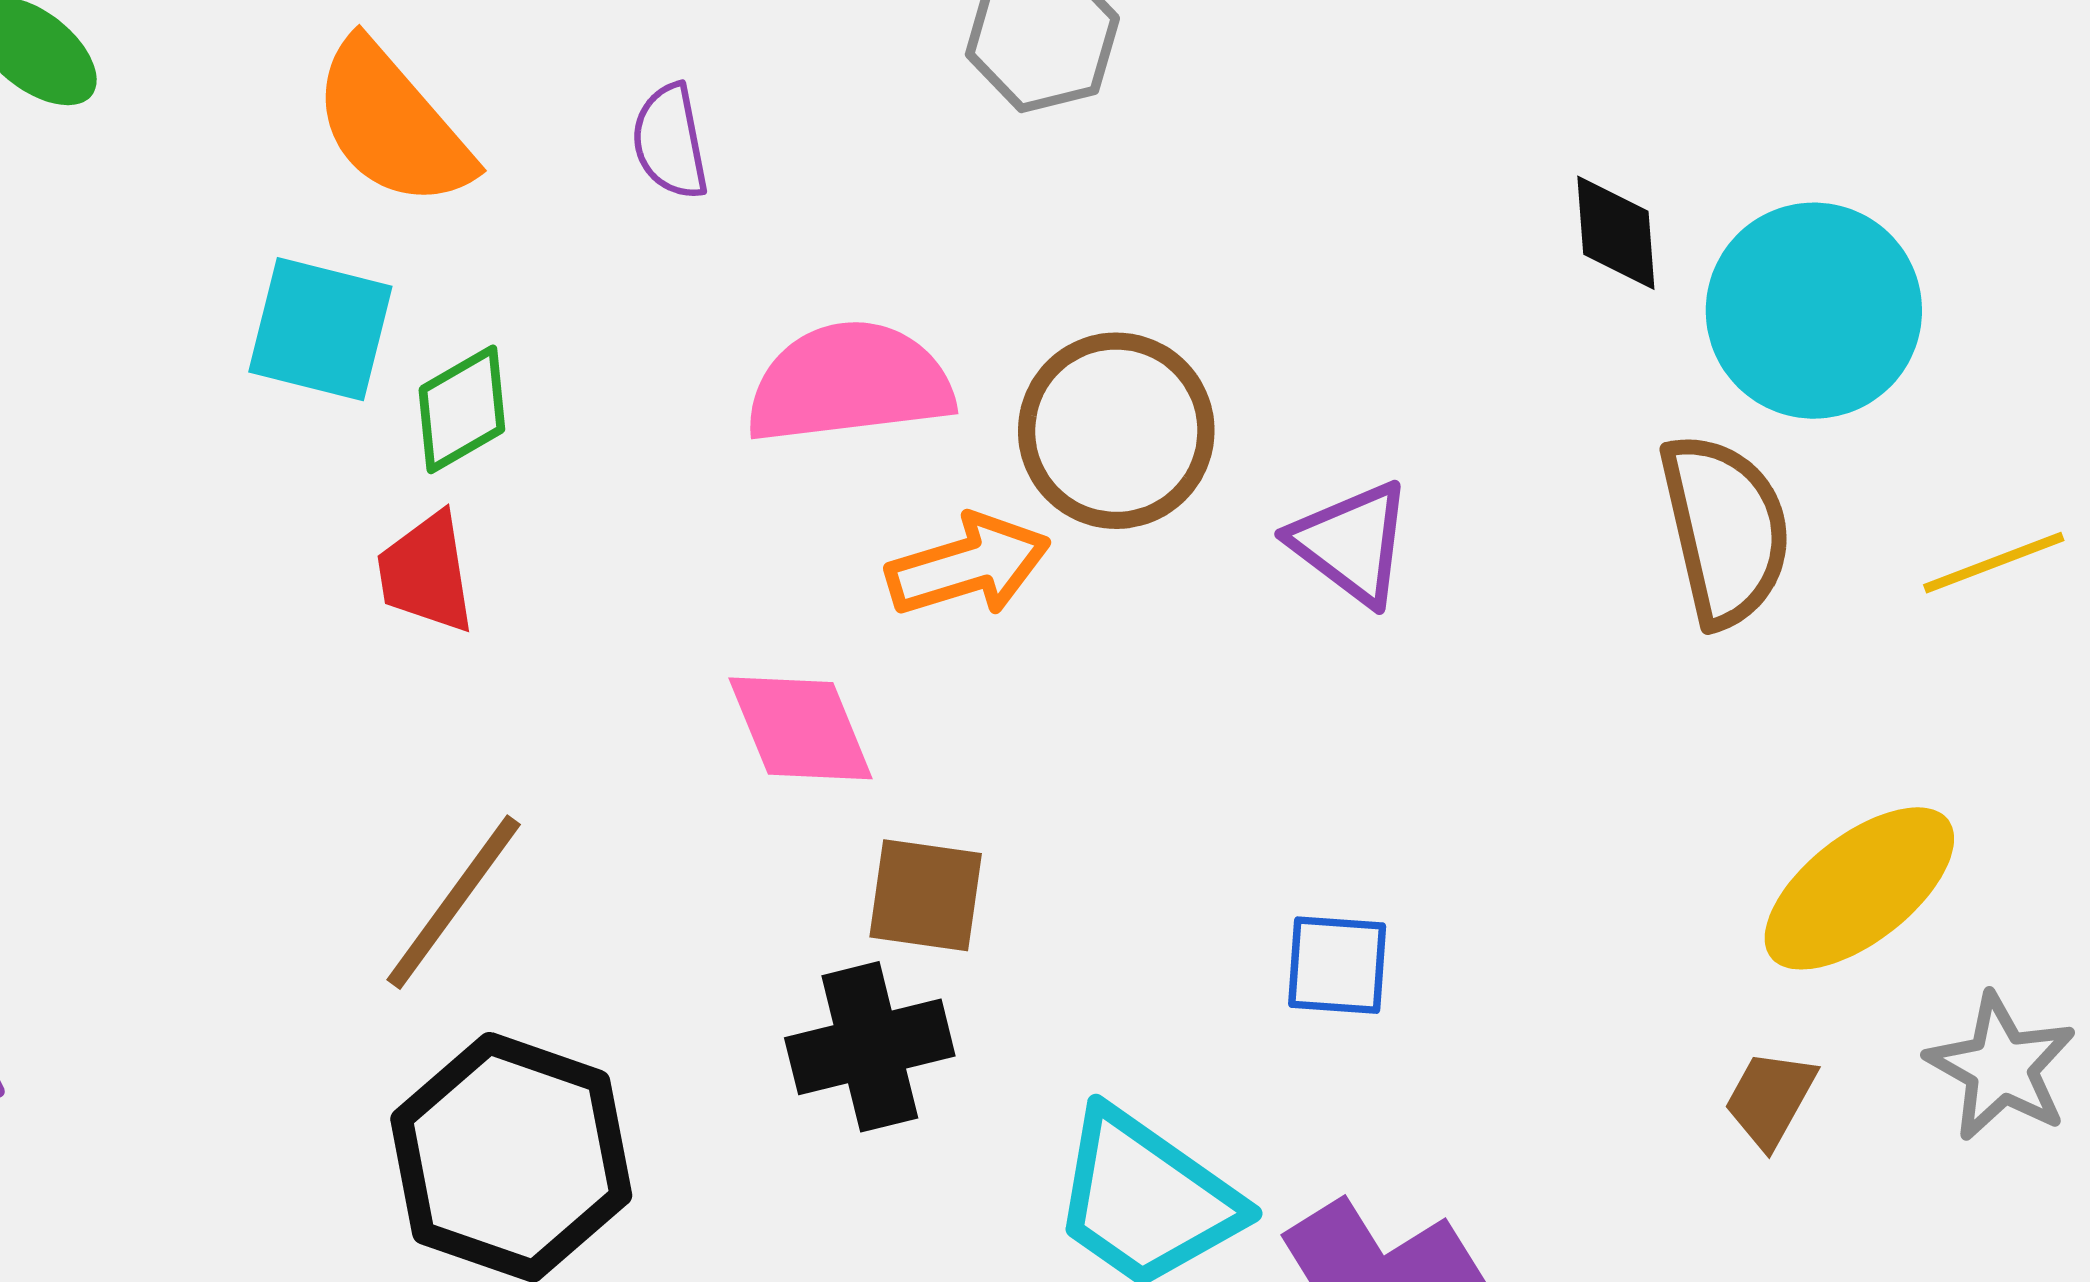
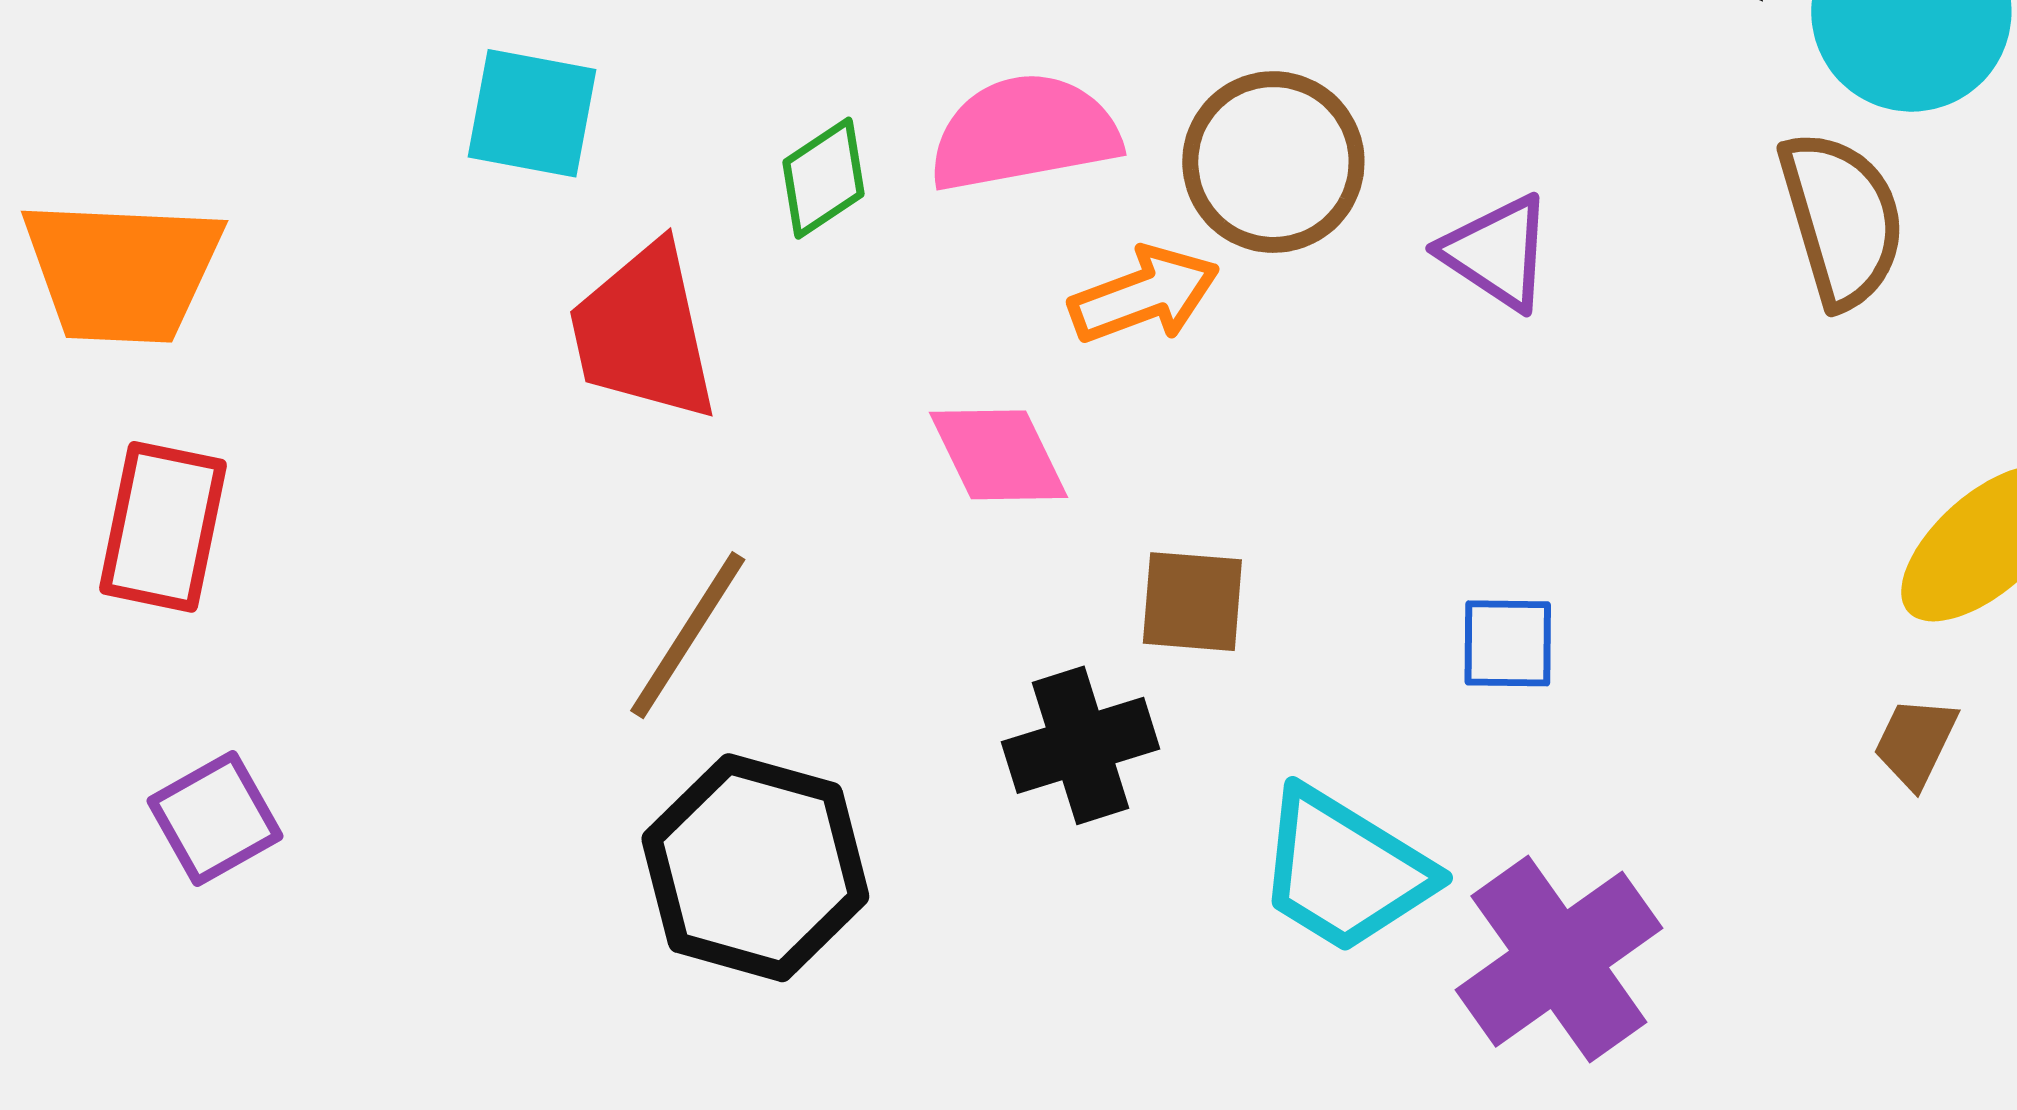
green diamond: (462, 409) -> (824, 178), moved
red trapezoid: (426, 573) -> (644, 332), size x1.6
brown square: (926, 895) -> (1192, 602), moved

